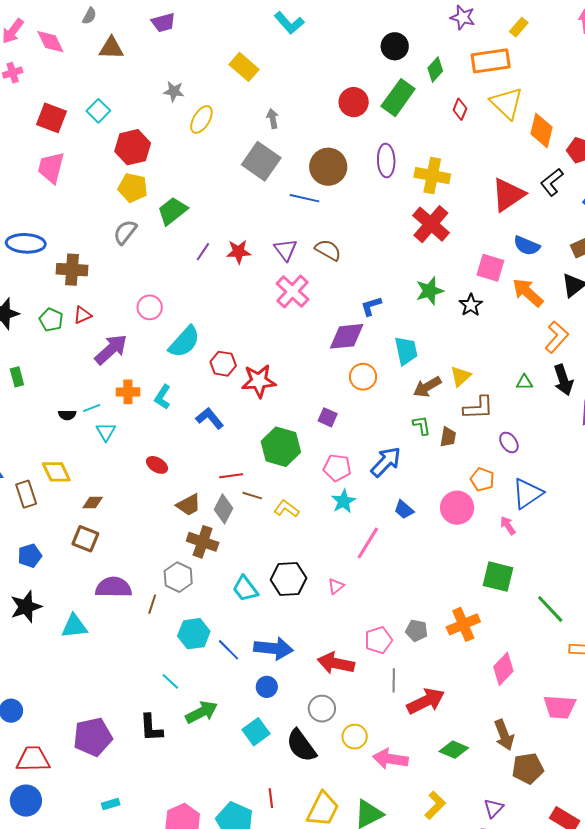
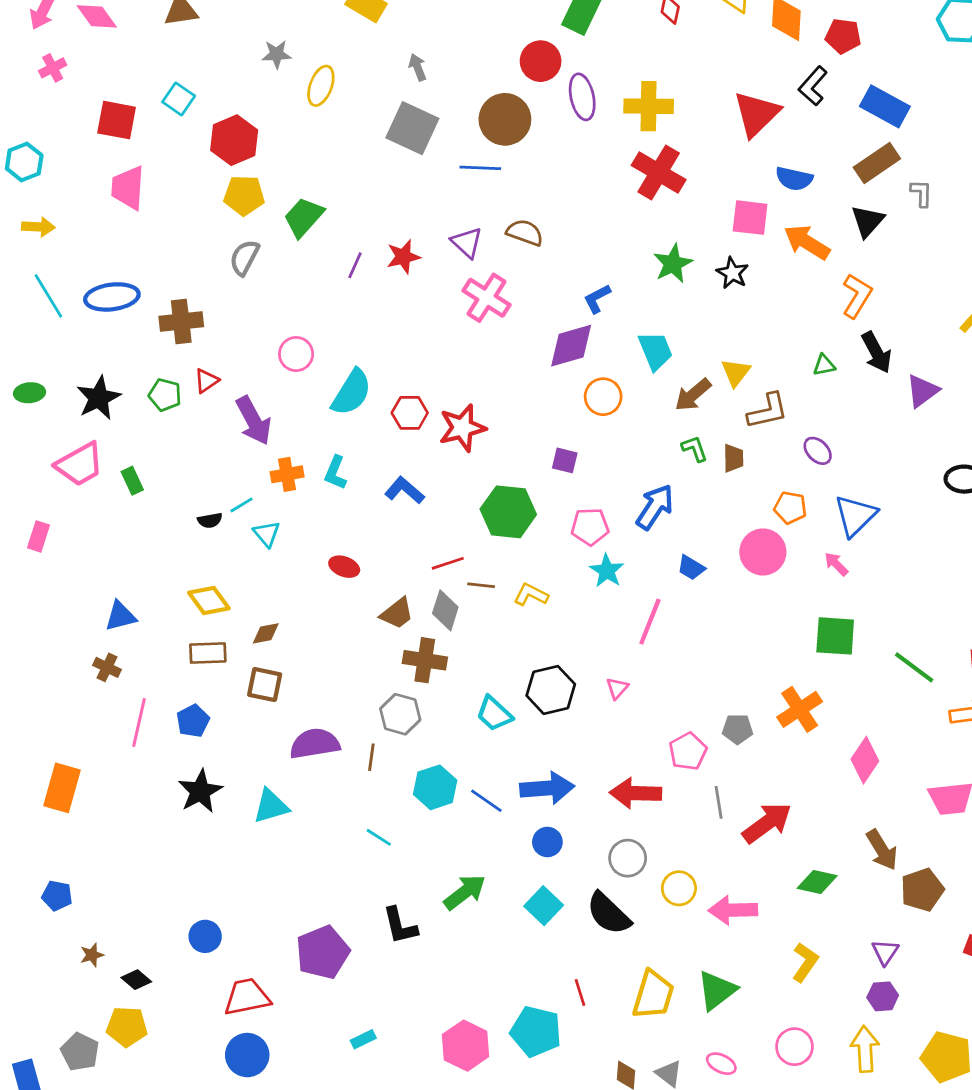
red circle: (354, 102) -> (541, 61), moved
purple arrow: (111, 349) -> (254, 421), turned 114
brown rectangle: (26, 494) -> (208, 653), moved, turned -64
cyan line: (170, 681) -> (379, 837), moved

